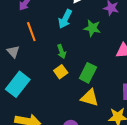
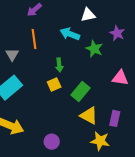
cyan arrow: (65, 19) -> (70, 34), turned 72
yellow triangle: (90, 98) -> (89, 116), moved

